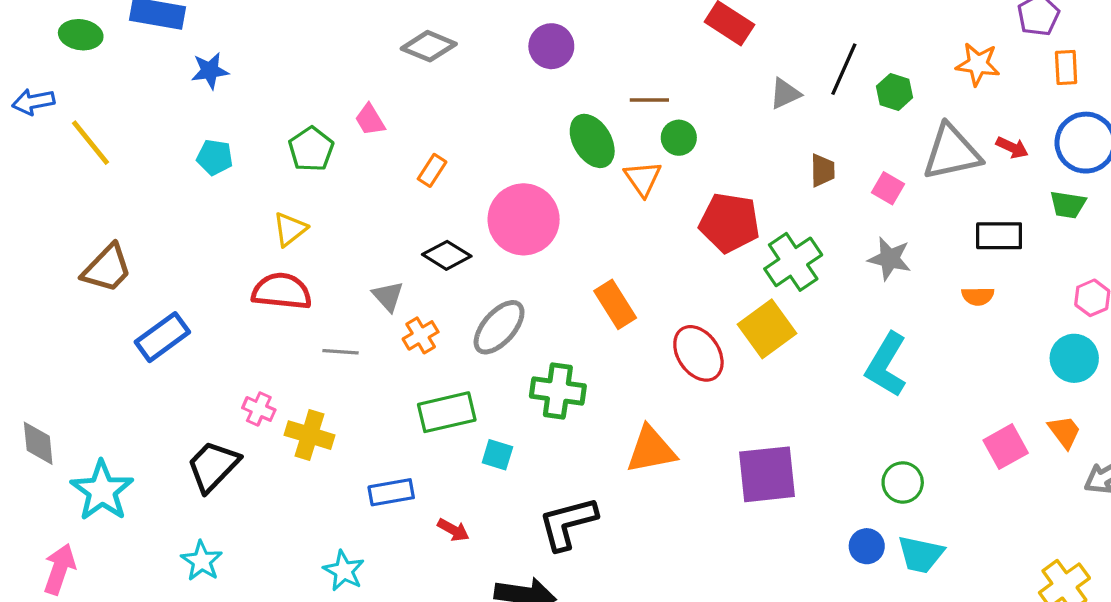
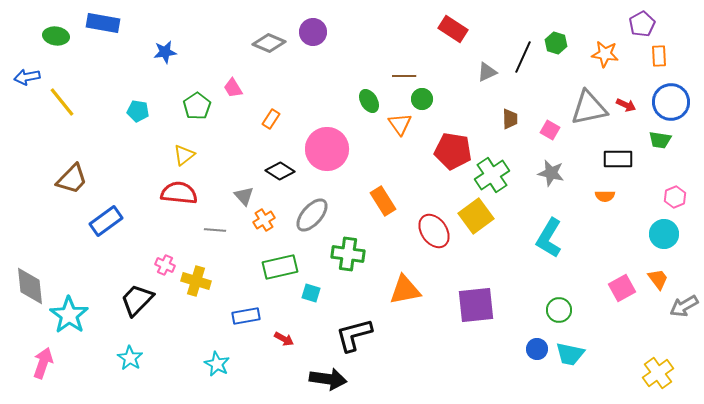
purple circle: (551, 46) -> (313, 32), moved
blue star: (210, 71) -> (165, 52), moved
green hexagon: (894, 92) -> (556, 43), moved
green ellipse: (592, 141) -> (369, 101), size x0.7
gray diamond: (38, 443) -> (30, 286), size x1.4

